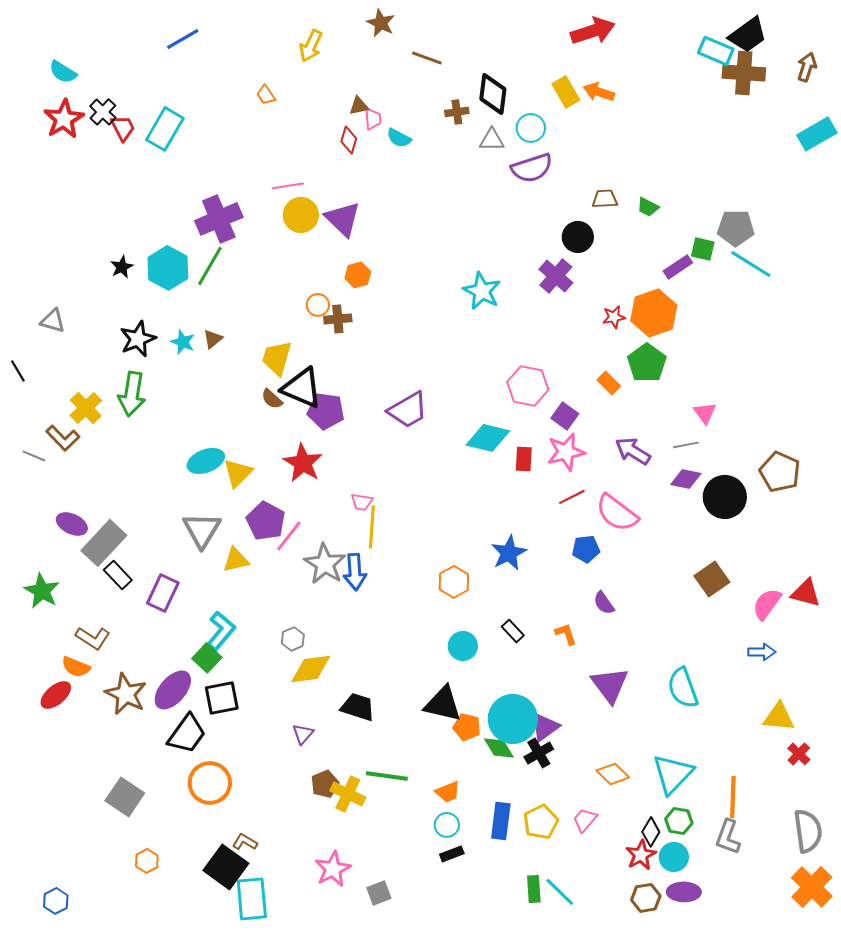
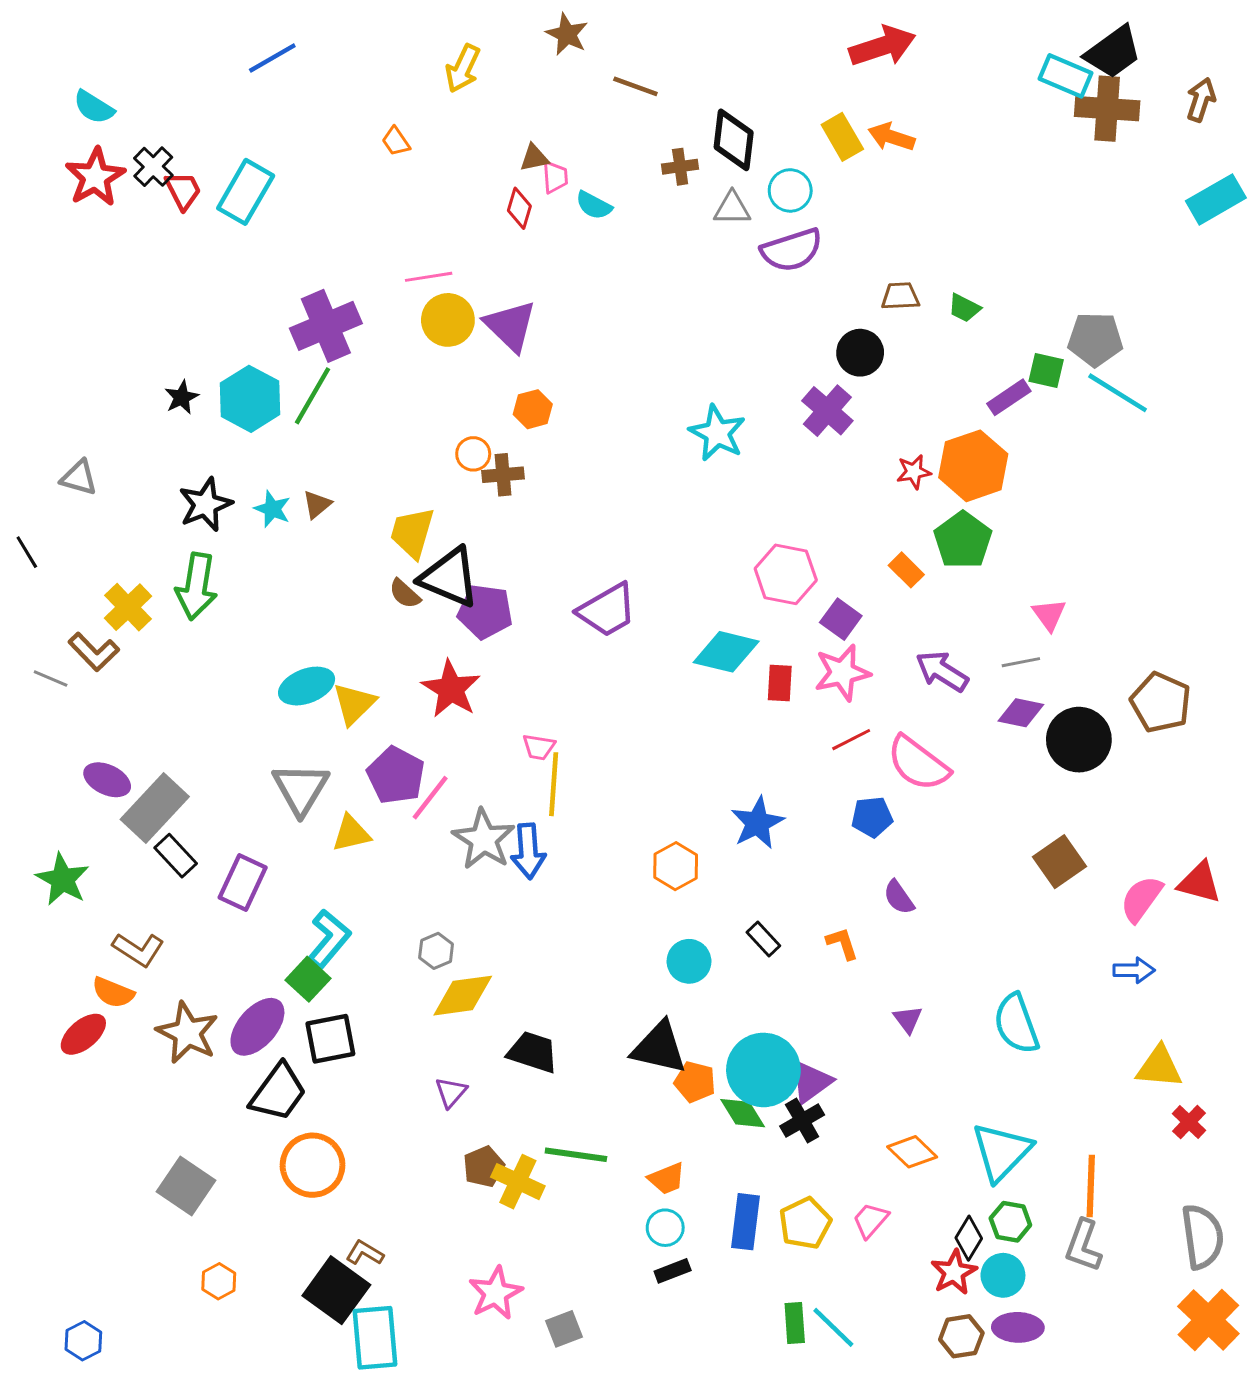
purple triangle: (610, 685) -> (908, 1019), size x0.5

